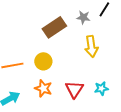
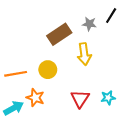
yellow arrow: (91, 46) -> (84, 54), moved
orange star: (43, 88) -> (35, 98), moved

